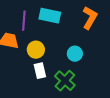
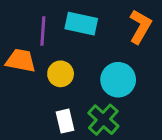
cyan circle: (75, 54) -> (118, 80), size x1.5
white rectangle: (40, 71) -> (65, 121), moved

